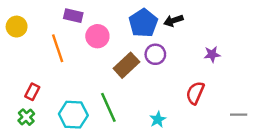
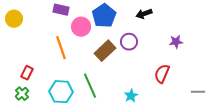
blue pentagon: (143, 23) -> (104, 16), moved
orange line: (58, 48) -> (61, 48), moved

